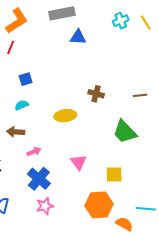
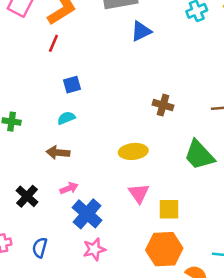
blue triangle: (78, 37) -> (141, 31), turned -30
yellow ellipse: (65, 116) -> (133, 151), moved
pink arrow: (34, 152) -> (69, 188), moved
yellow square: (114, 174) -> (169, 209), moved

